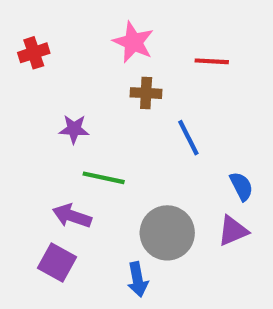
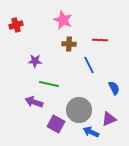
red line: (212, 61) -> (100, 40), moved
purple triangle: (233, 231) -> (109, 119), moved
purple square: (57, 263) -> (56, 124), moved
blue arrow: (138, 280) -> (91, 132), moved, turned 126

